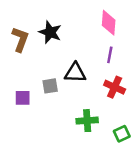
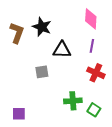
black triangle: (75, 73) -> (62, 50), moved
purple square: (23, 98) -> (19, 114), moved
green square: (122, 134) -> (94, 110), moved, turned -32

